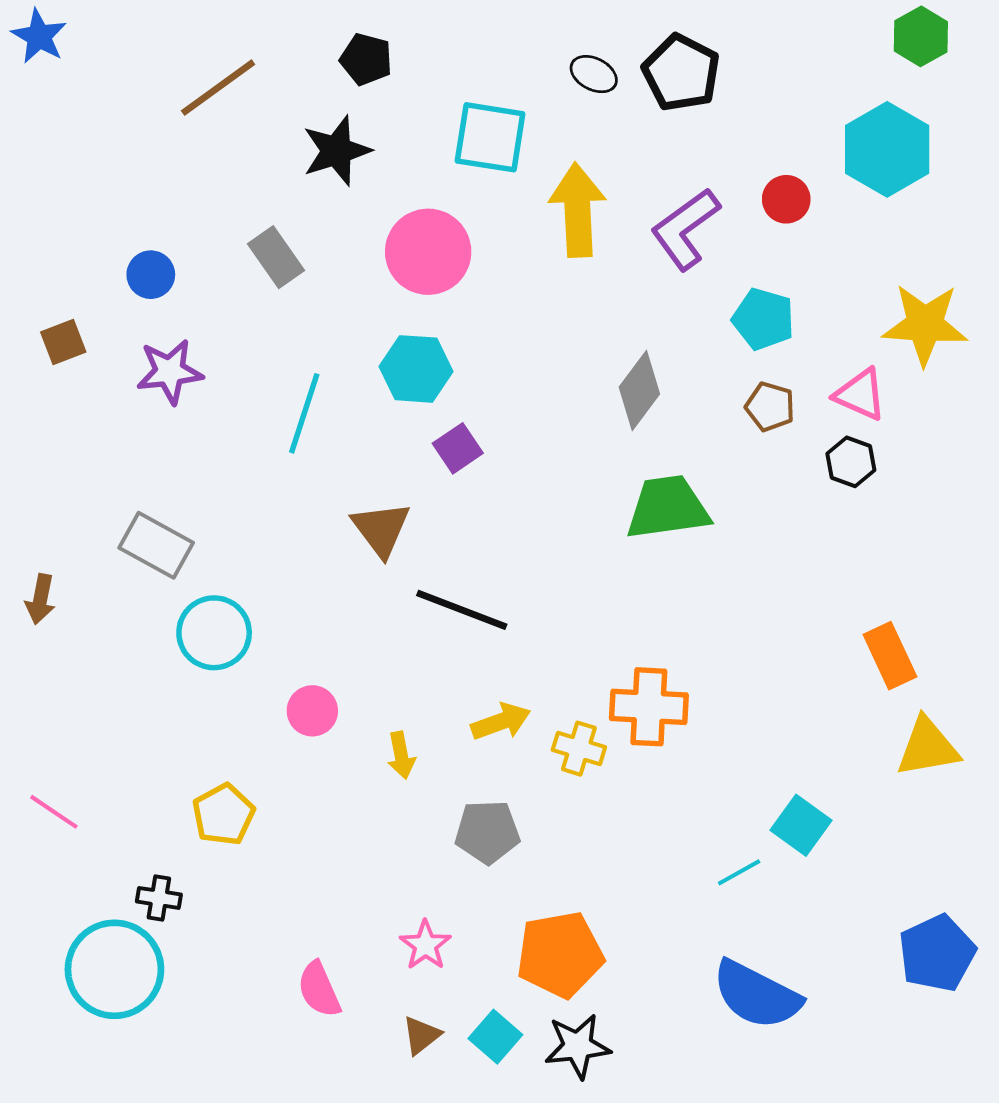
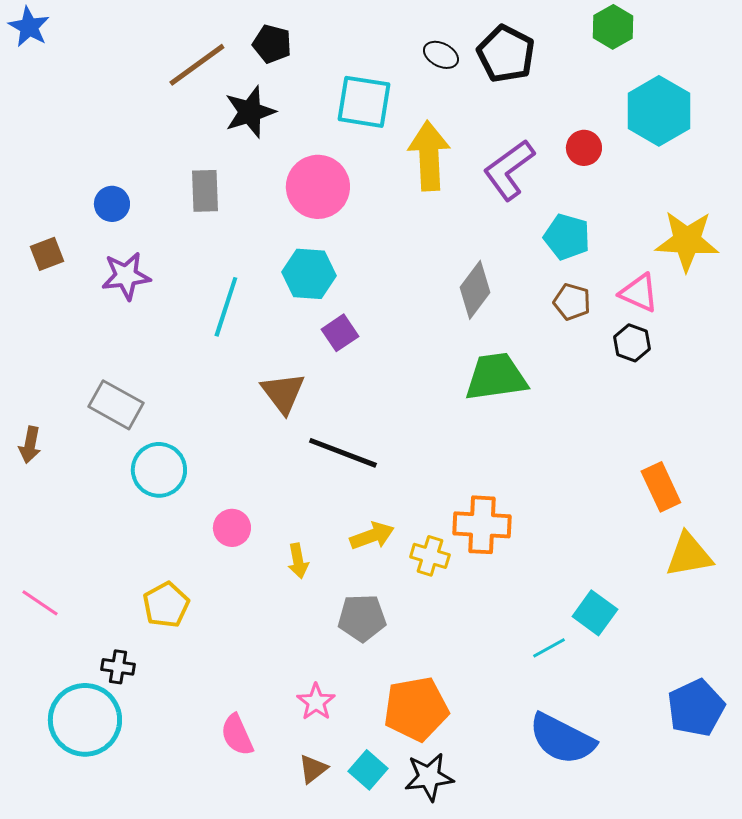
green hexagon: (921, 36) -> (613, 27), moved
brown line: (218, 88) -> (197, 65), moved
gray rectangle: (276, 257) -> (205, 191), turned 33

